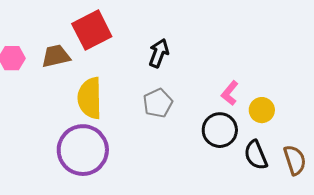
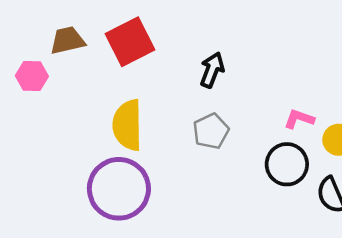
brown trapezoid: (56, 56) -> (67, 40), moved
pink L-shape: (230, 93) -> (299, 119), turned 70

